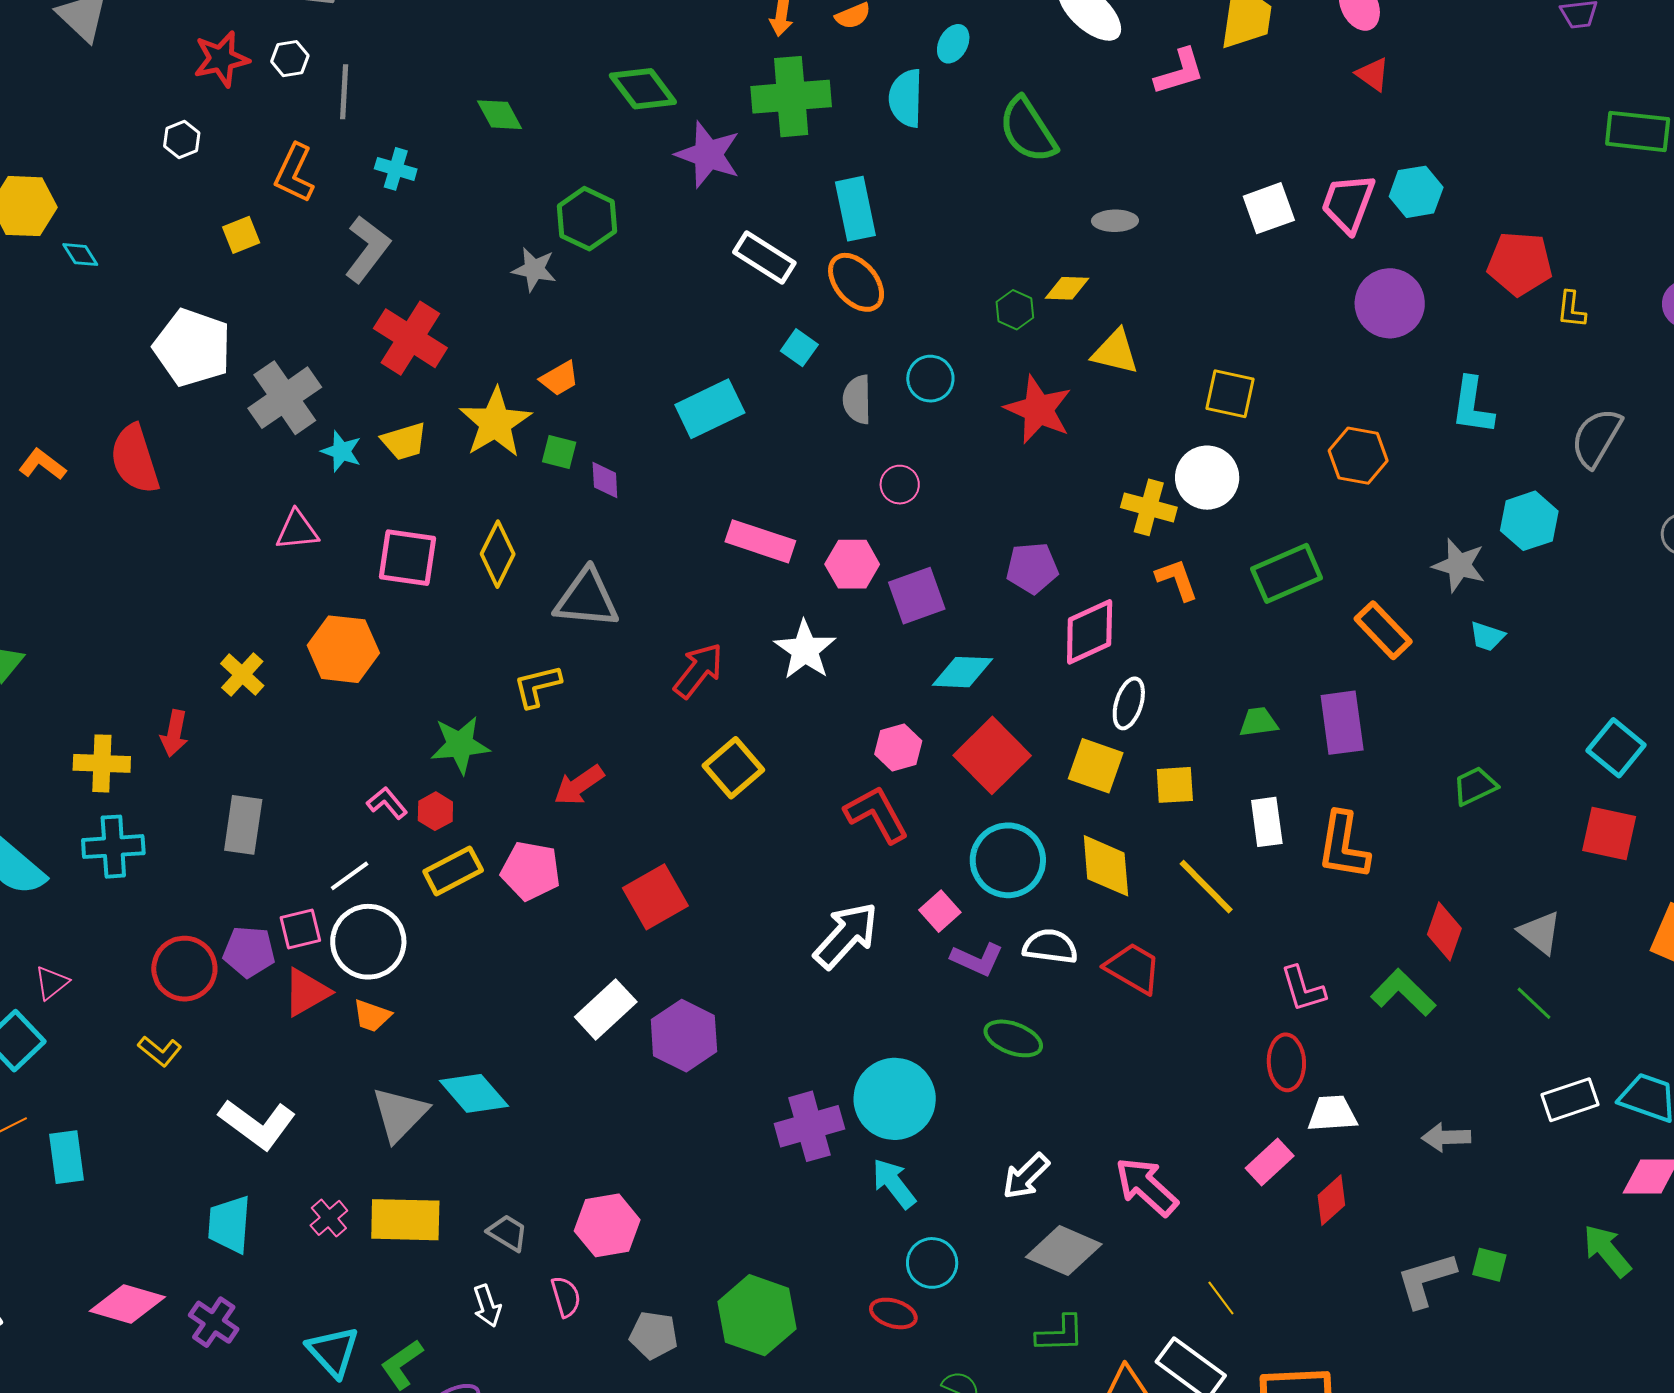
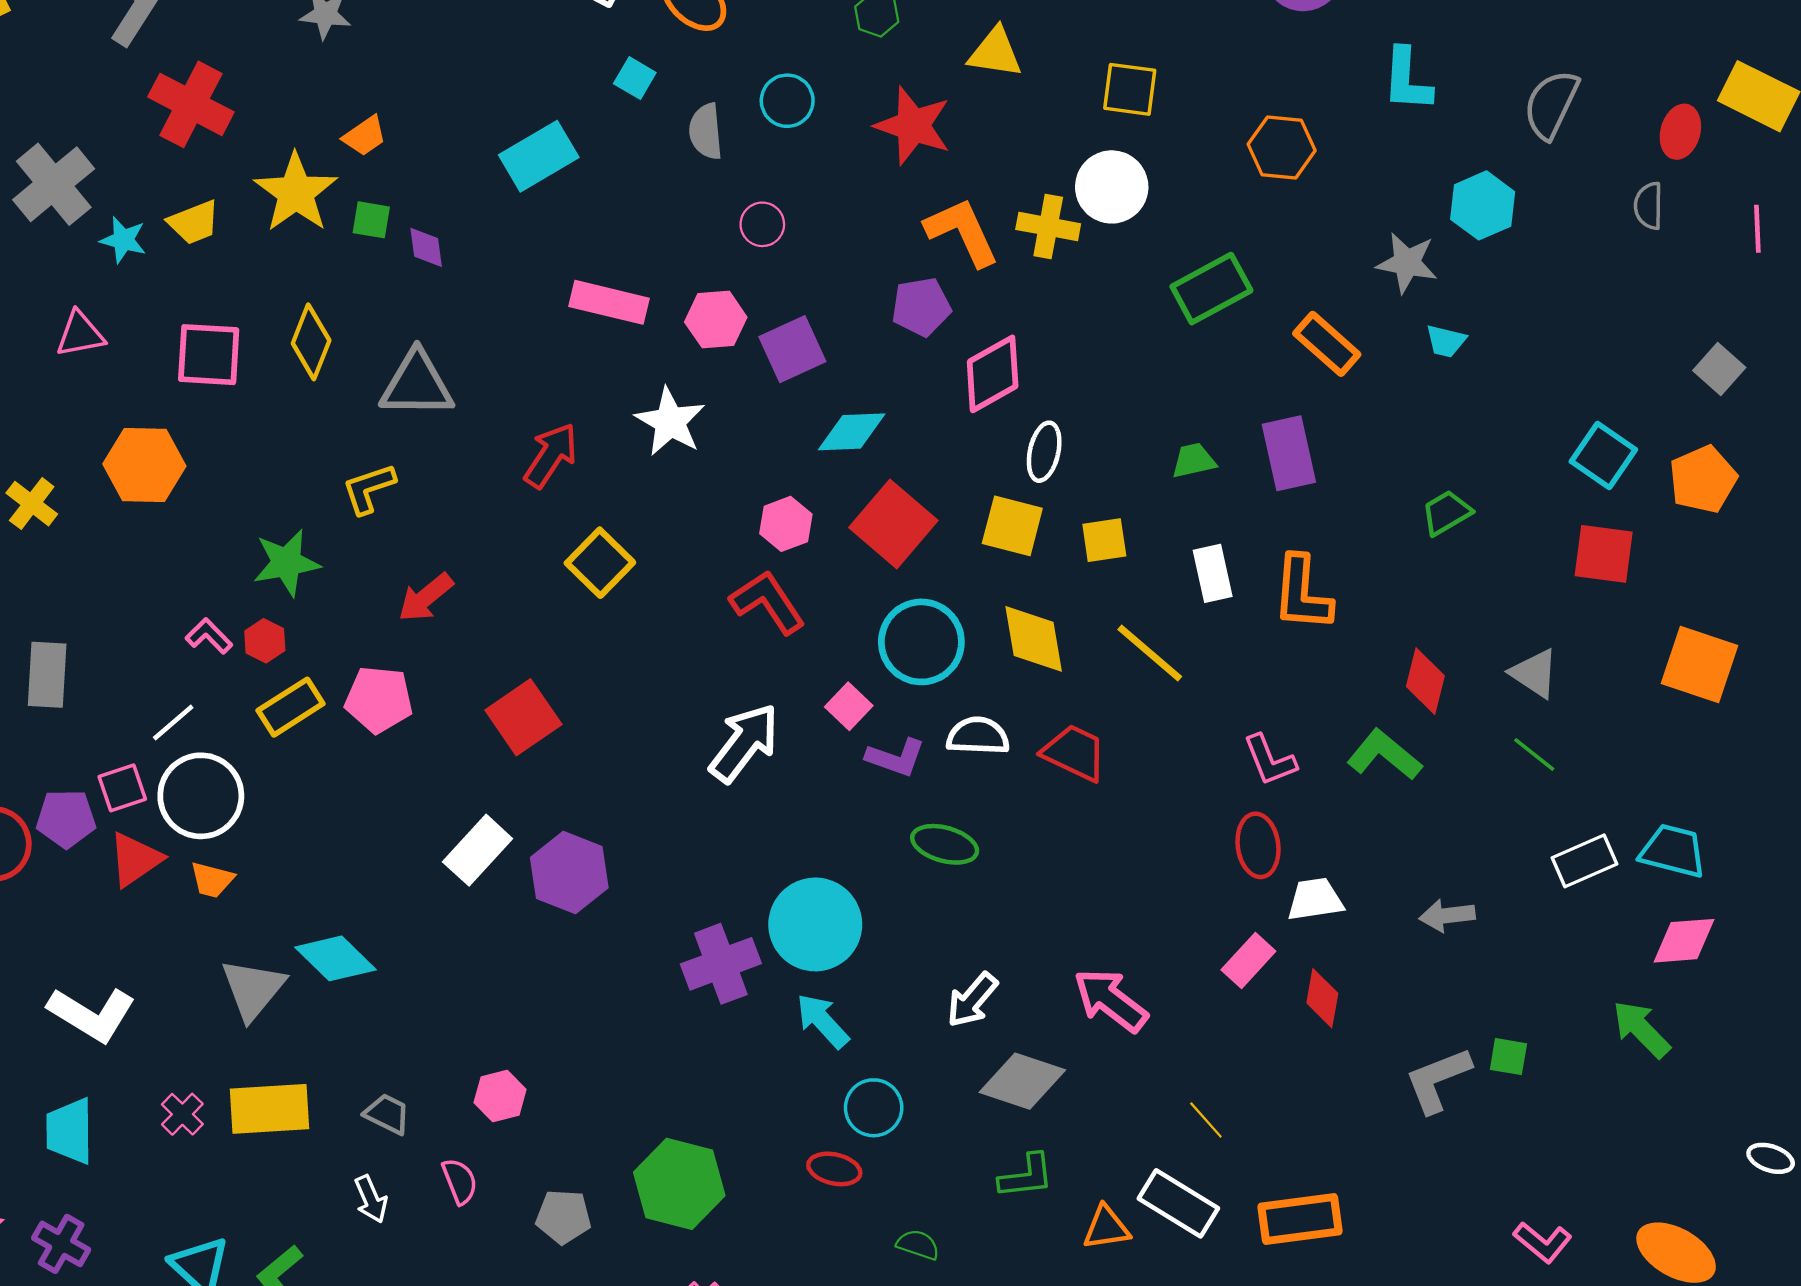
orange L-shape: (1177, 580) -> (962, 232), moved, size x1.5
red diamond: (1331, 1200) -> (1322, 998), turned -33
pink hexagon: (607, 1225) -> (500, 1096), size x0.7

